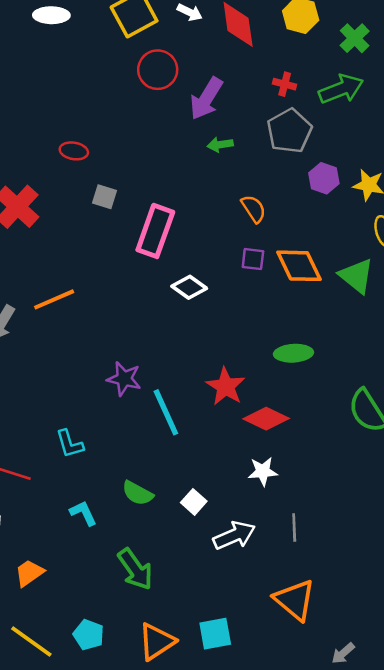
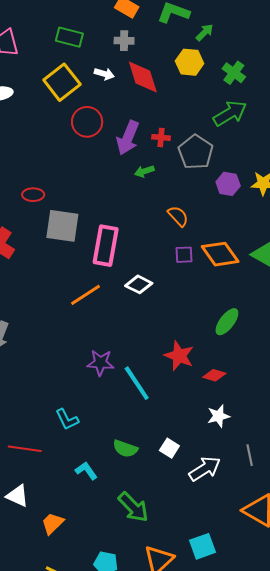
red cross: (285, 84) -> (161, 137), moved
gray square: (105, 197) -> (62, 226), size x1.8
orange line: (54, 299) -> (86, 295), moved
green ellipse: (293, 353) -> (227, 322), turned -40
red diamond: (266, 419) -> (214, 375), size x0.7

